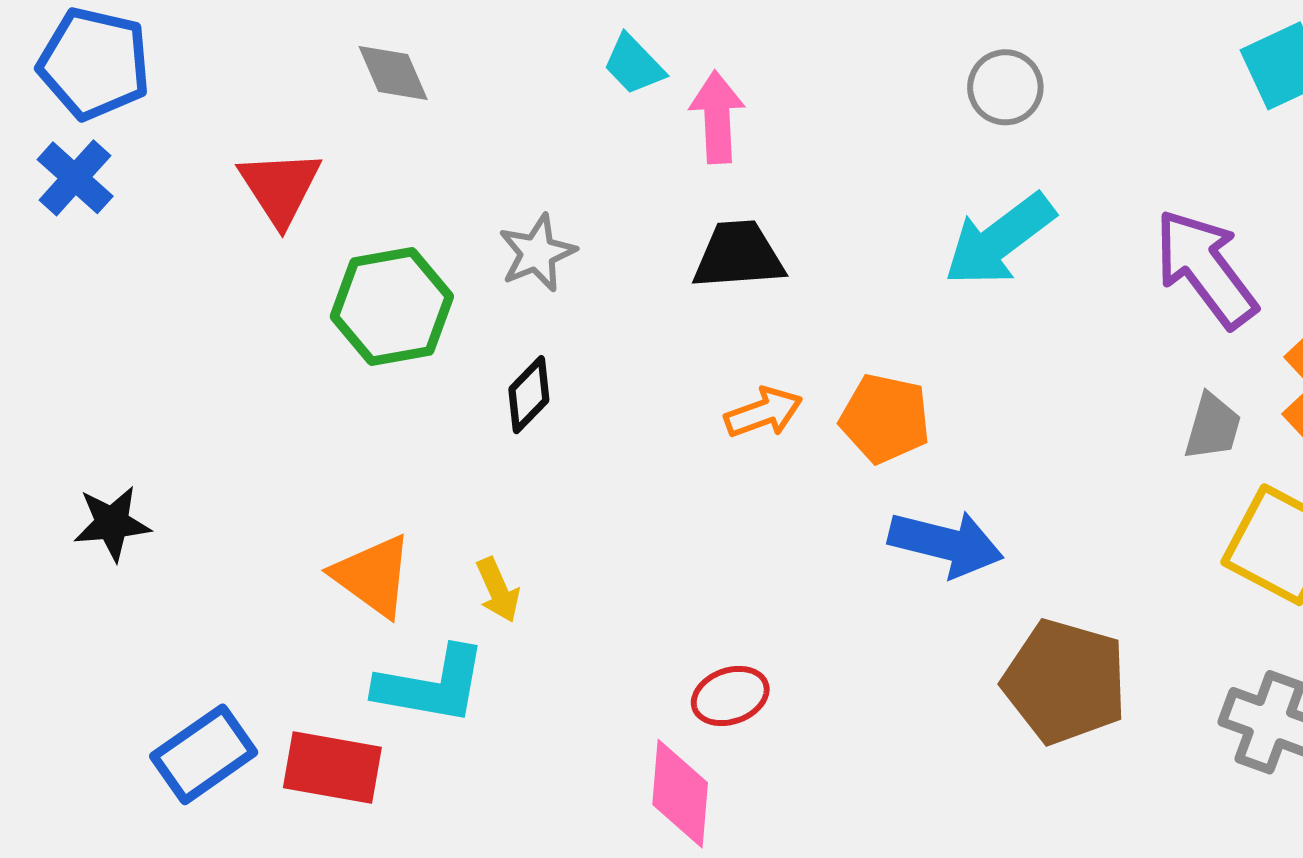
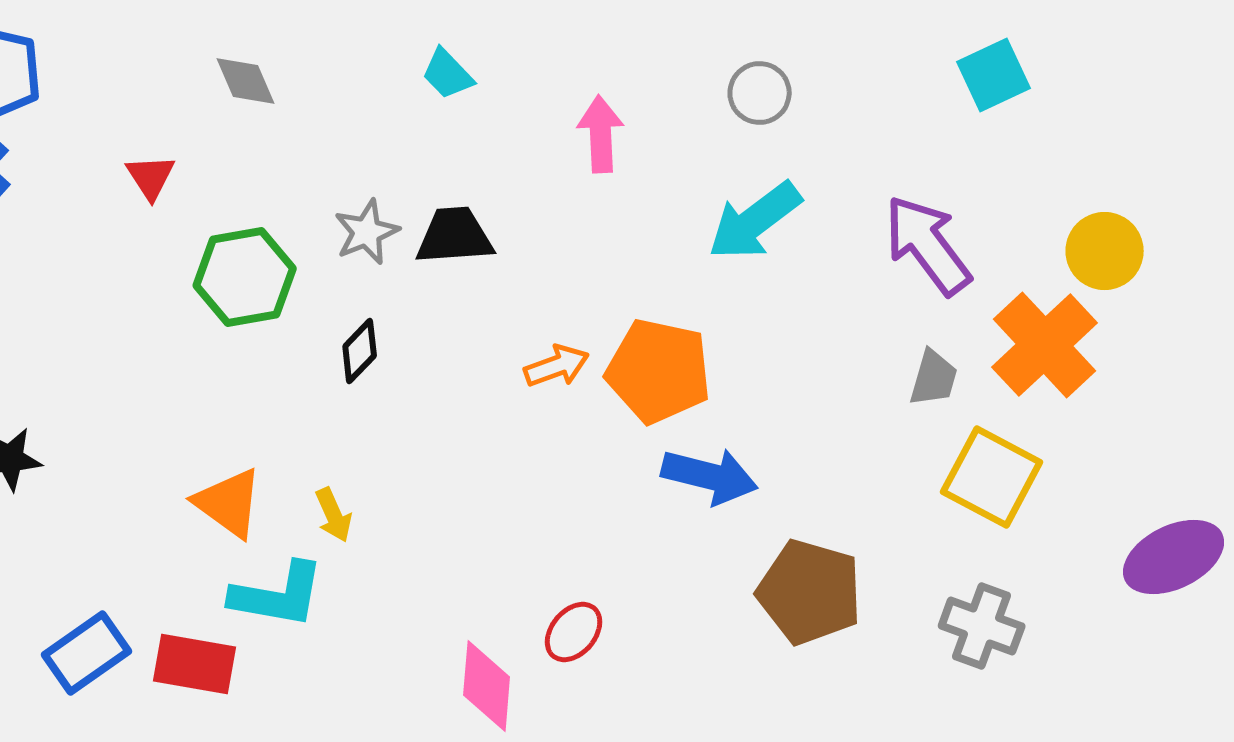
pink arrow: (717, 117) -> (601, 134), moved
red triangle: (280, 187) -> (151, 177), size x0.7
black trapezoid: (739, 255) -> (455, 236), moved
orange pentagon: (885, 418) -> (659, 371), size x1.4
red ellipse: (730, 696) -> (574, 632), moved, turned -30

